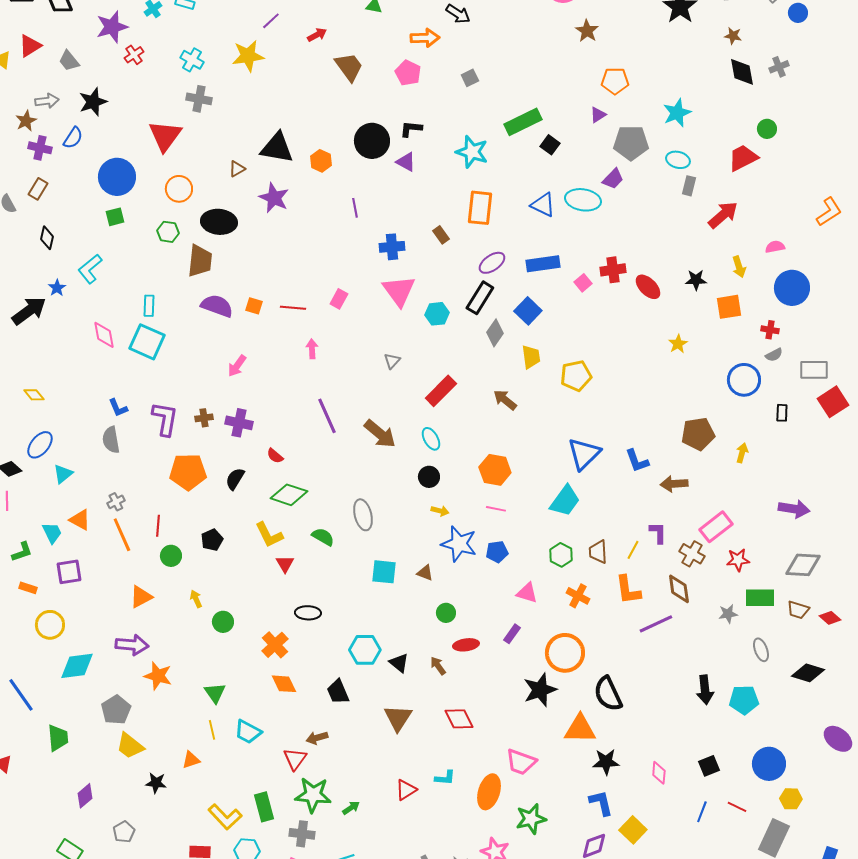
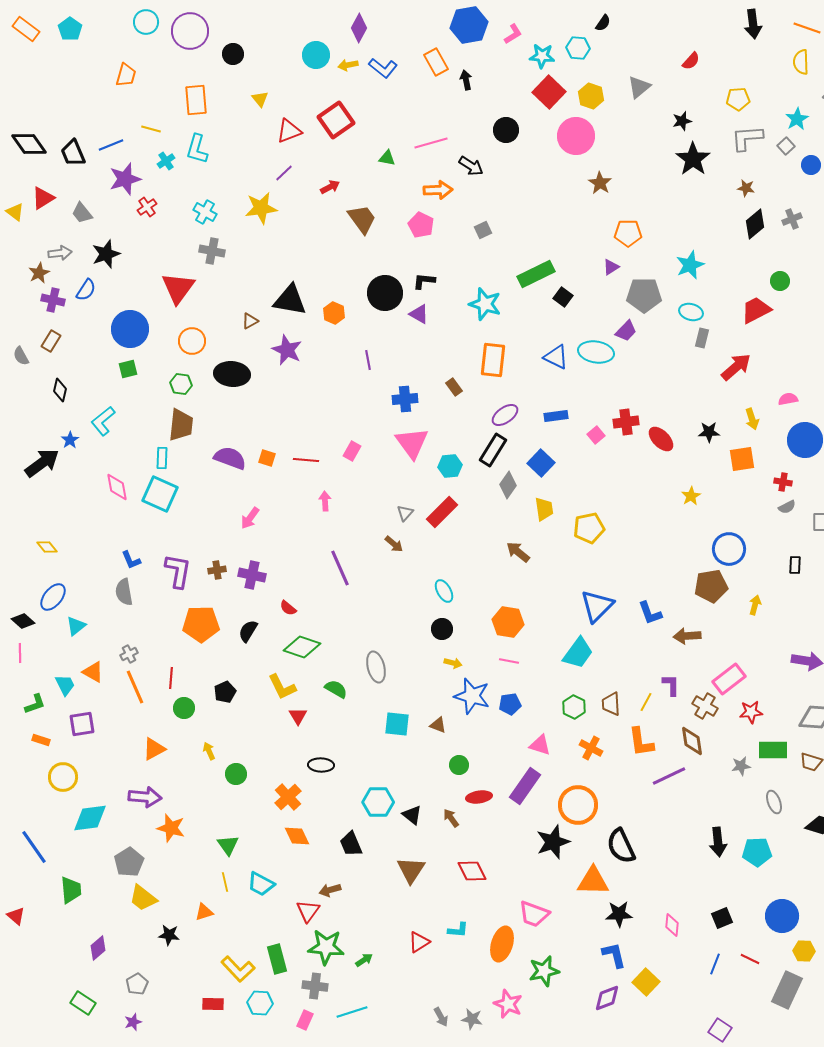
black diamond: (742, 72) -> (755, 224), turned 60
brown trapezoid: (200, 261) -> (181, 425), moved
blue rectangle: (543, 264) -> (556, 416), size x0.7
blue circle: (744, 380) -> (729, 549), moved
red rectangle: (441, 391) -> (442, 512), moved
brown arrow: (380, 434) -> (394, 544), moved, size x0.6
purple rectangle: (512, 634) -> (525, 786), size x1.8

